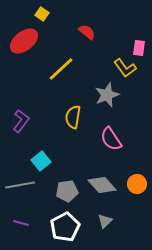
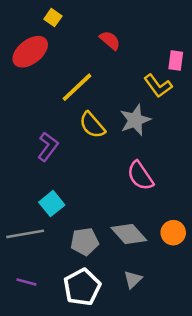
yellow semicircle: (73, 117) -> (92, 125), moved, turned -50
purple L-shape: (21, 121) -> (48, 147), moved

